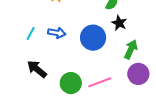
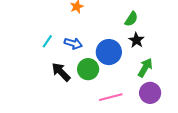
black arrow: (37, 69) -> (61, 72), moved
green circle: (71, 83) -> (88, 69), moved

